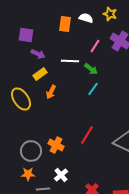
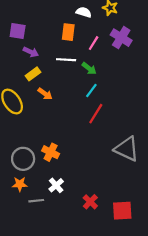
orange rectangle: (65, 24) -> (68, 32), moved
orange arrow: (51, 92) -> (45, 94), turned -80
red line: (87, 135) -> (96, 114), moved

